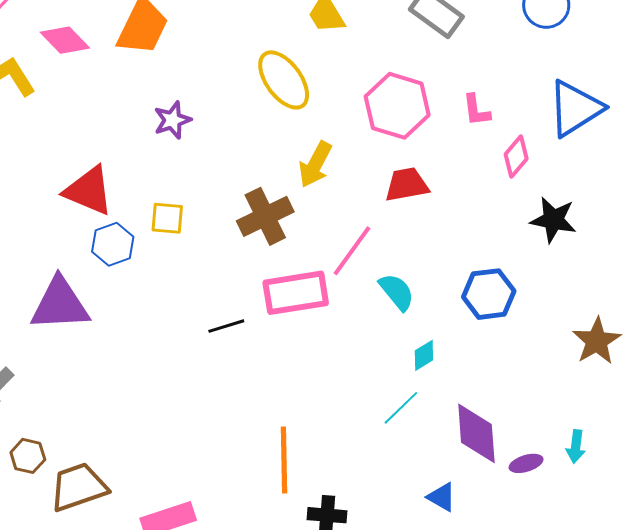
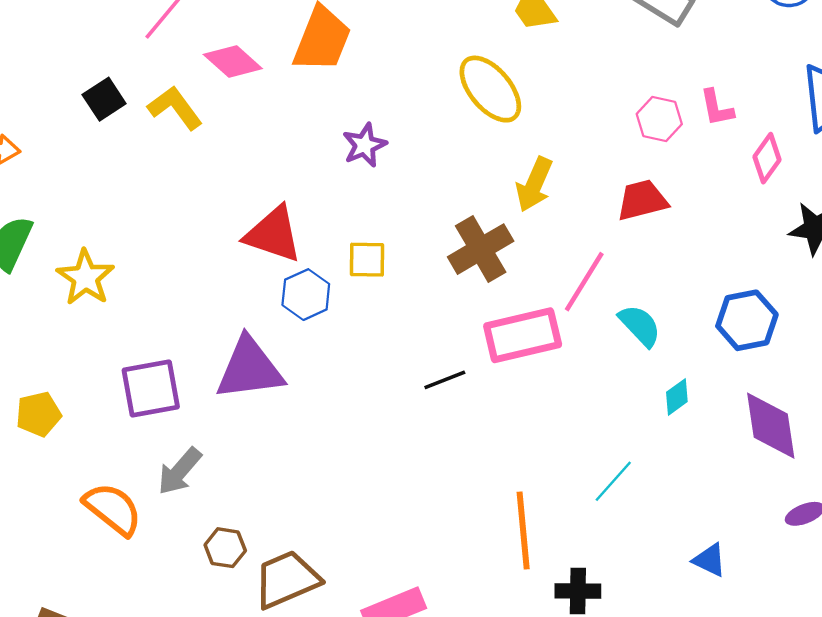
pink hexagon: (397, 106) -> (659, 119), moved, size x0.6
cyan line: (401, 408) -> (613, 481), moved
purple diamond: (476, 433) -> (771, 426), moved

